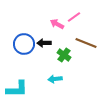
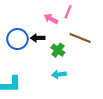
pink line: (74, 17) -> (68, 12), turned -32
cyan arrow: (55, 79) -> (59, 74), moved

